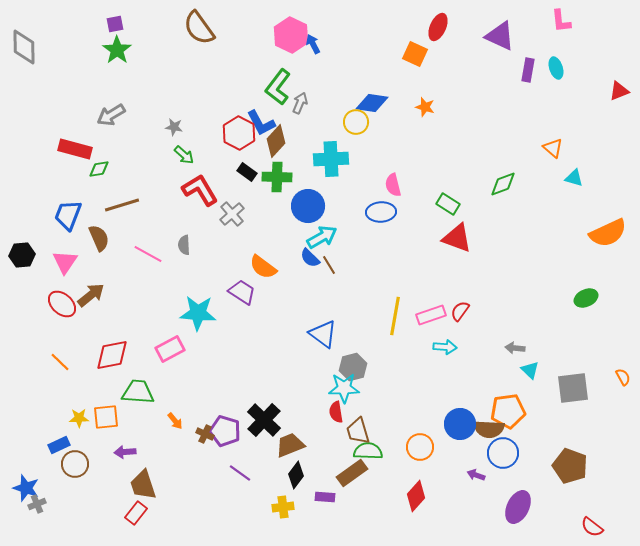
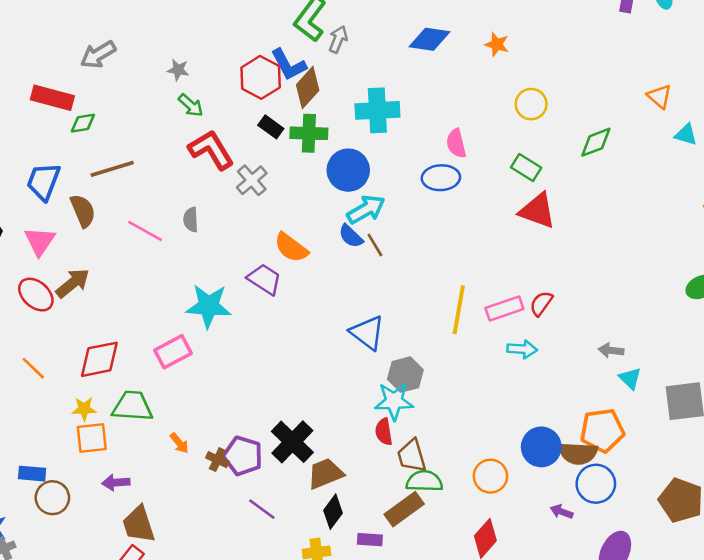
yellow circle: (356, 122) -> (531, 104), moved
yellow star: (79, 418) -> (84, 409), moved
blue rectangle: (59, 445) -> (32, 474), turned 30

